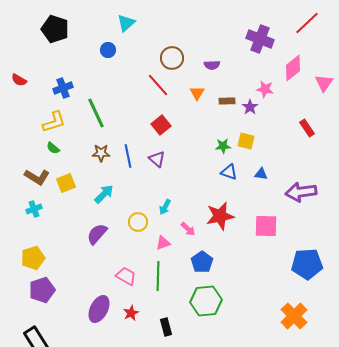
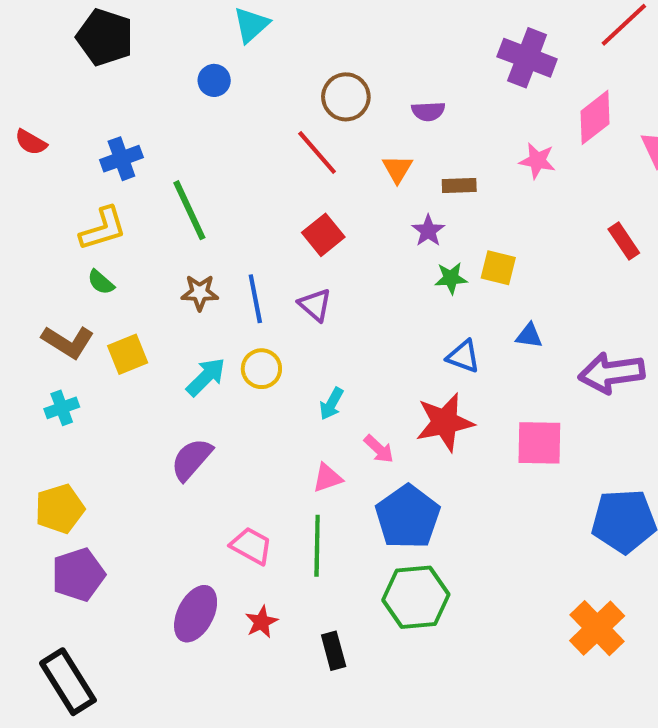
purple star: (250, 107) -> (428, 231), moved
blue triangle: (229, 172) -> (463, 356), moved
yellow circle: (138, 222) -> (261, 369), moved
blue pentagon: (202, 262) -> (408, 517), size x1.4

